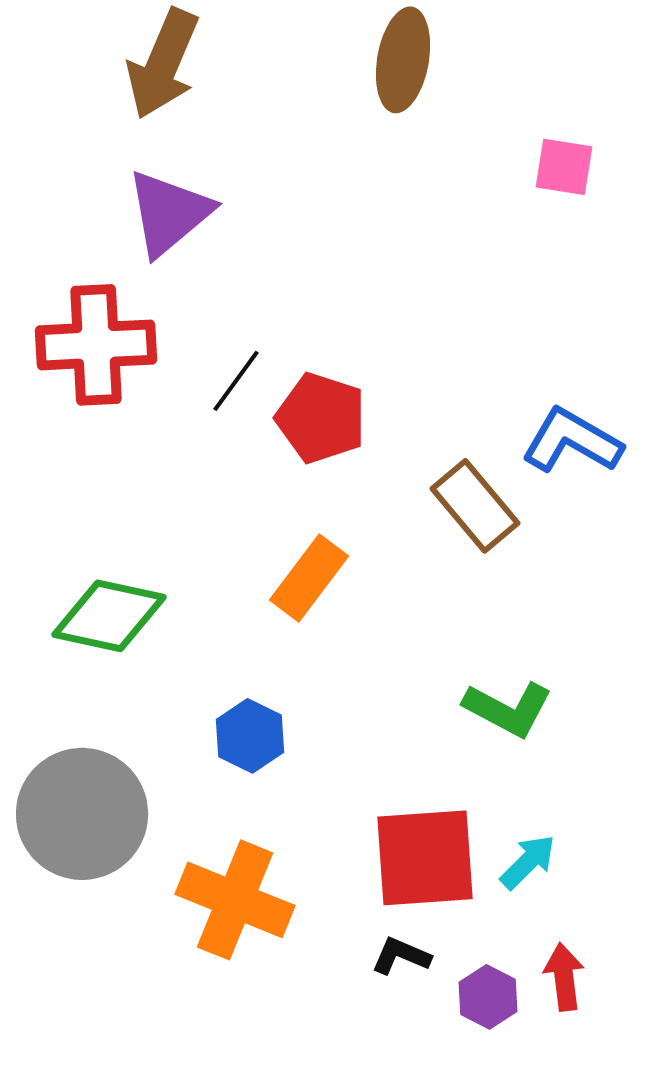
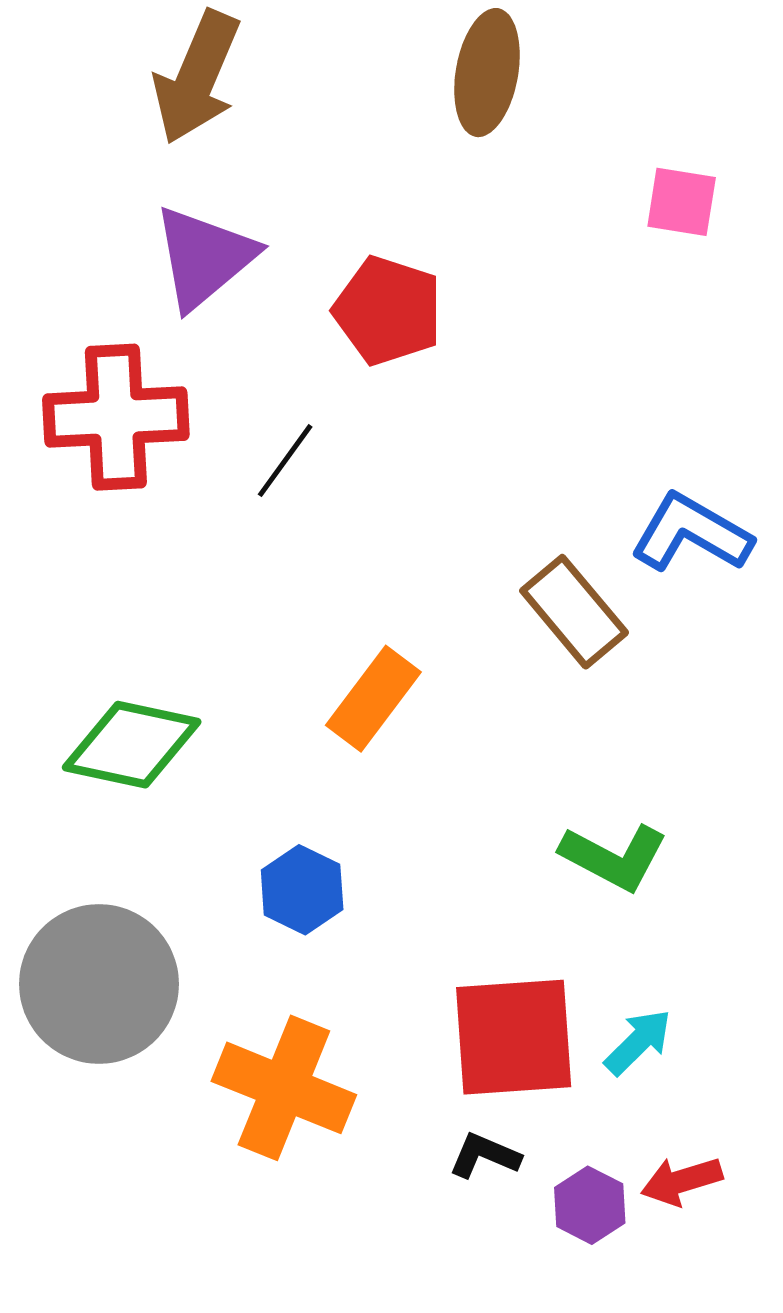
red pentagon: (321, 418) -> (388, 311), moved
red arrow: (564, 977) -> (682, 1181), turned -100

